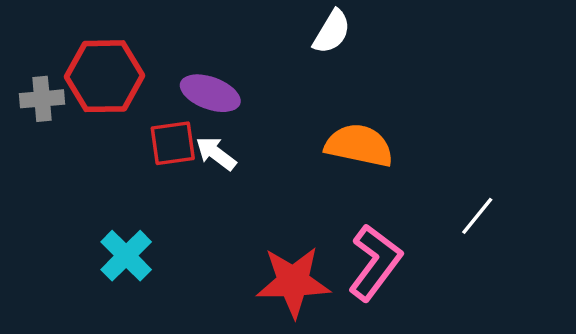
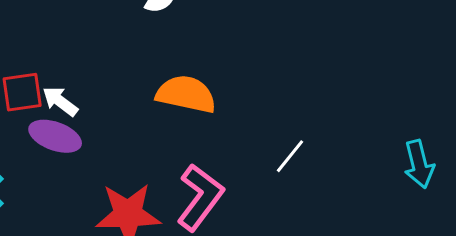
purple ellipse: (210, 93) -> (55, 136), moved

